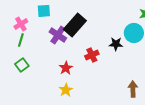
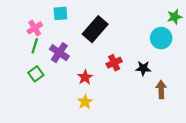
purple cross: (58, 35) -> (59, 53), moved
black star: (116, 44) -> (143, 68), moved
brown arrow: (133, 89) -> (161, 90), moved

